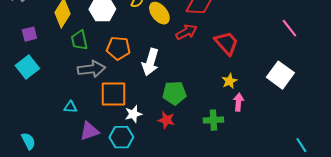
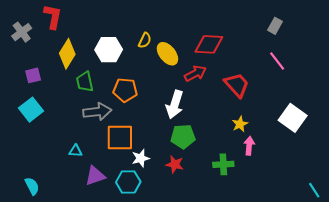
pink line: (289, 28) -> (277, 61), moved
white arrow: (150, 62) -> (175, 104), moved

